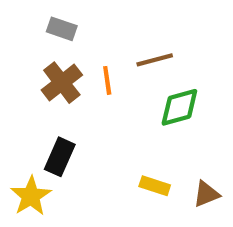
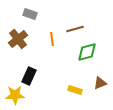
brown cross: (62, 83) -> (18, 39), moved
brown triangle: (206, 194) -> (100, 83), moved
yellow star: (31, 196) -> (15, 95), turned 30

